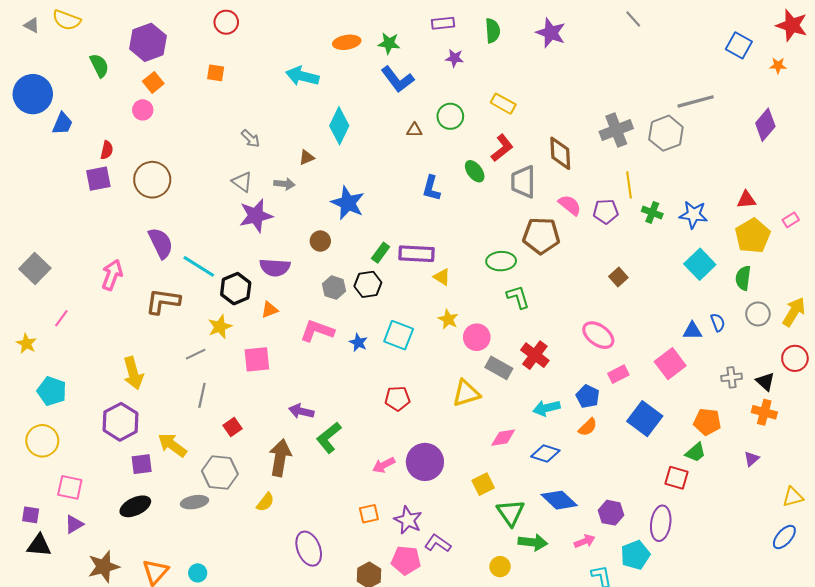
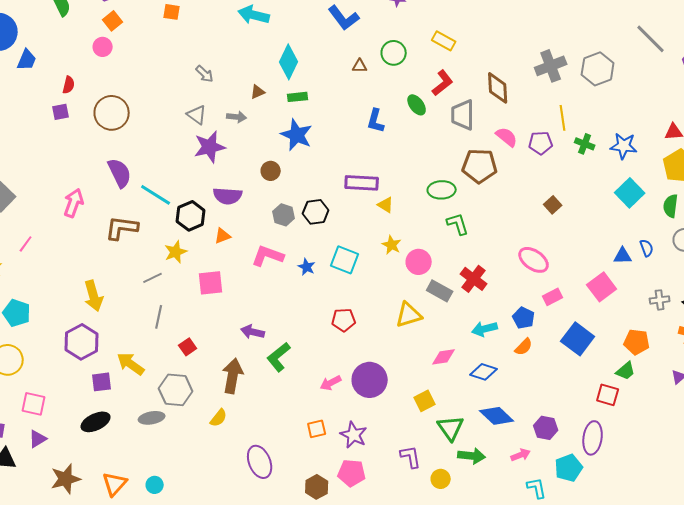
gray line: (696, 101) -> (651, 39), moved, turned 60
purple square: (98, 179) -> (61, 112), size x0.7
green rectangle: (381, 253) -> (298, 97), moved, turned 48
purple L-shape: (438, 543) -> (411, 457), moved, turned 45

